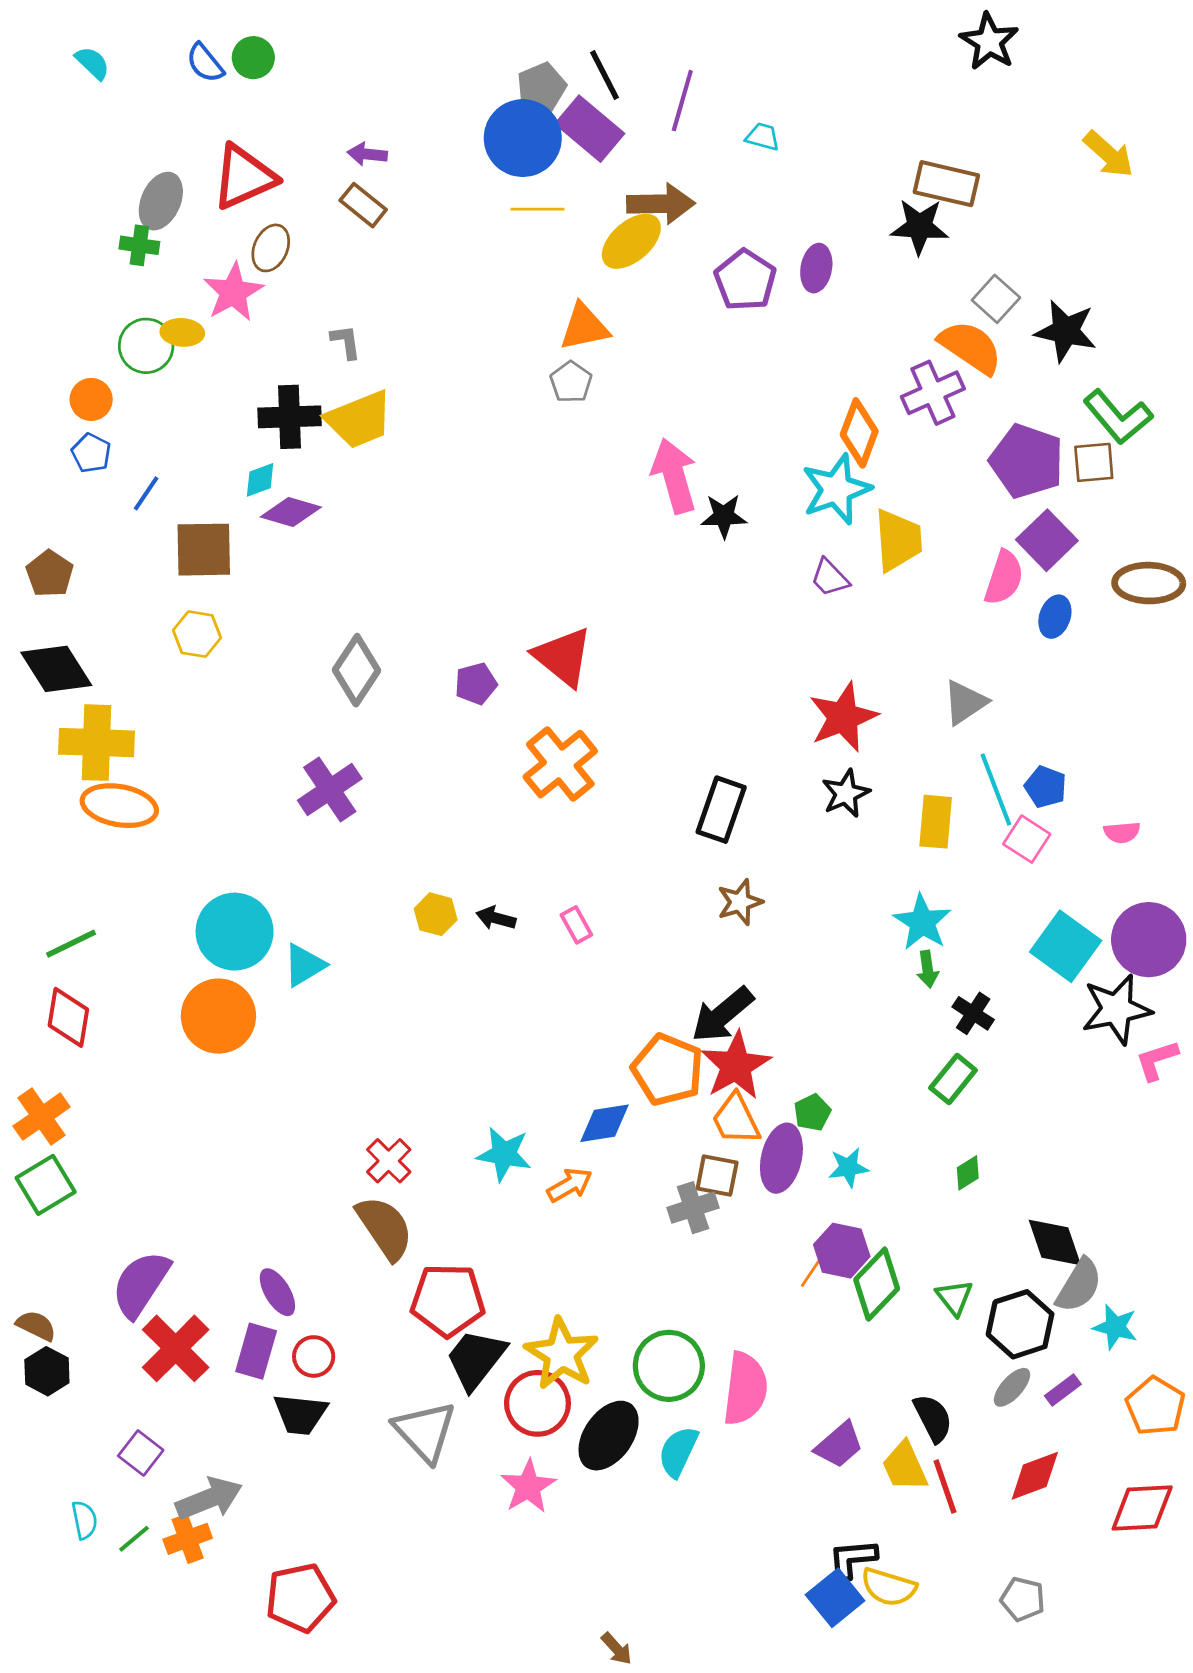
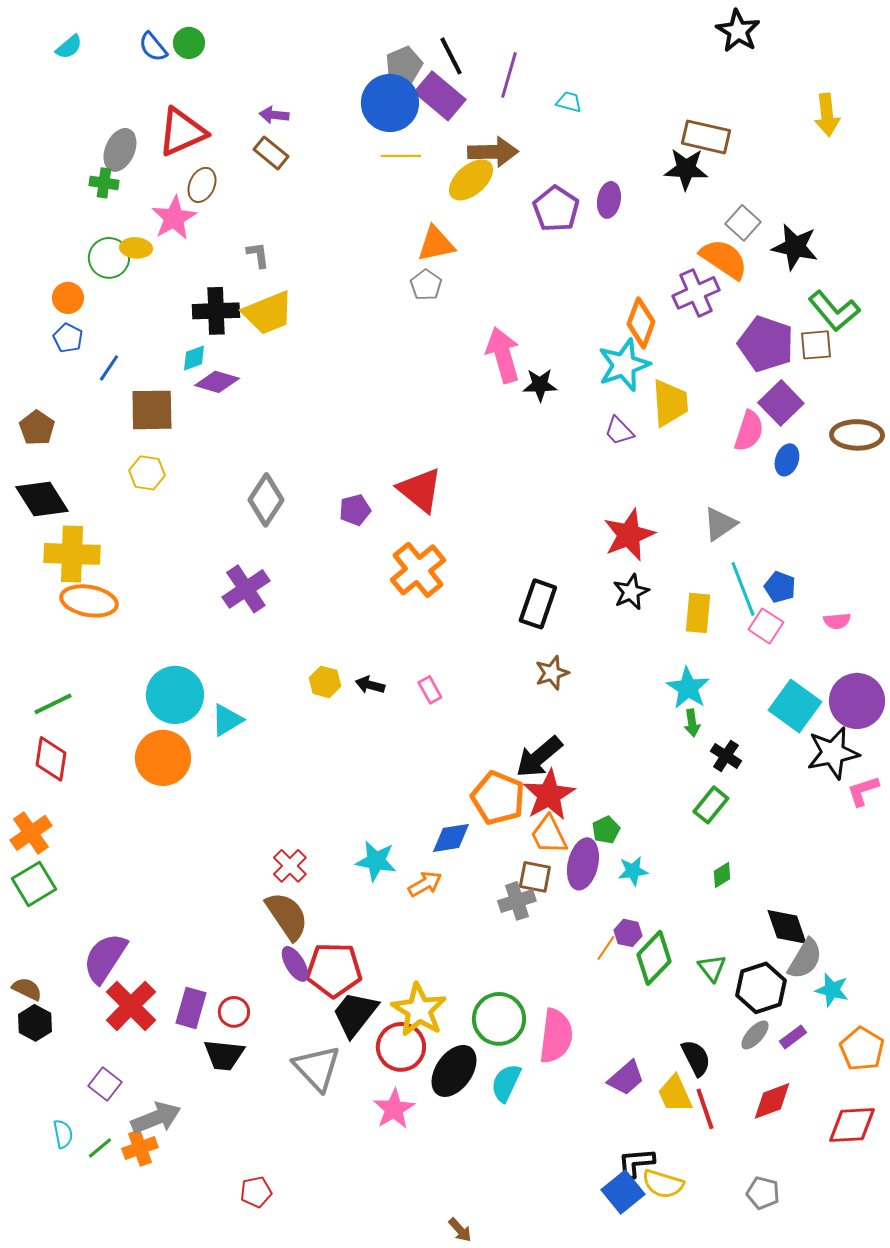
cyan semicircle: (92, 63) -> (69, 47), turned 96
yellow arrow: (1109, 154) -> (827, 115), turned 42
purple hexagon: (842, 1251) -> (628, 933), size x0.7
purple ellipse: (277, 1292) -> (295, 964), moved
red pentagon: (300, 1598) -> (256, 1192), moved, size x0.6

